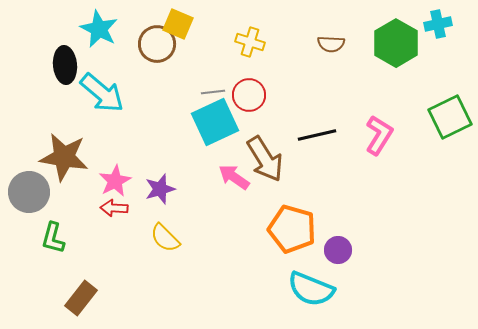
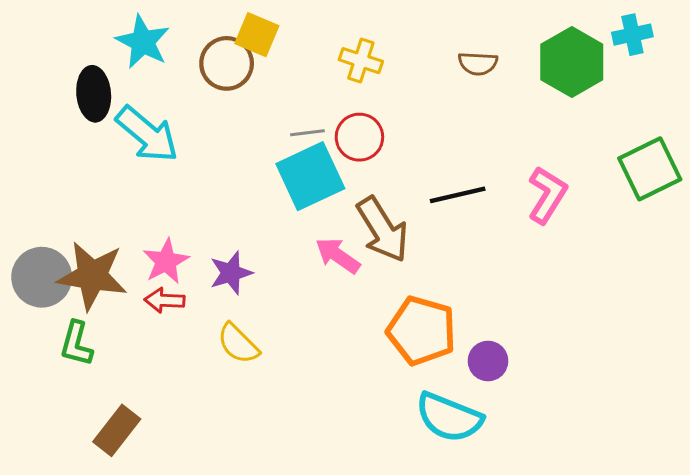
brown star: (64, 157) -> (92, 276), moved

